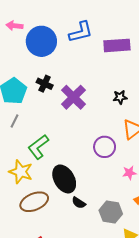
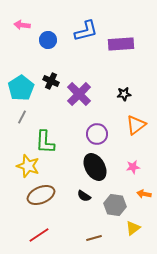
blue circle: (41, 41) -> (48, 40), size x0.6
green L-shape: (38, 147) -> (45, 142), turned -50
purple circle: (105, 147) -> (97, 134), moved
black ellipse: (64, 179) -> (95, 167), moved

